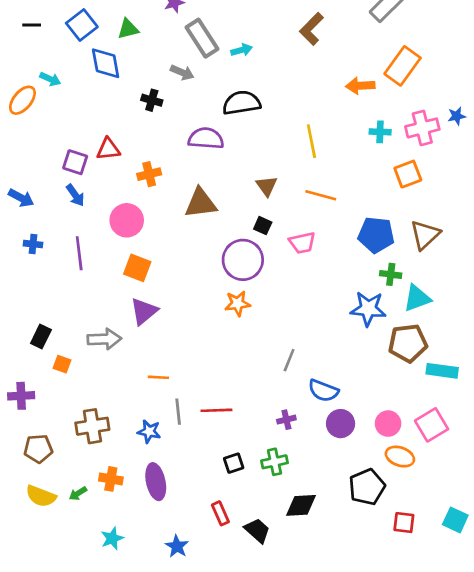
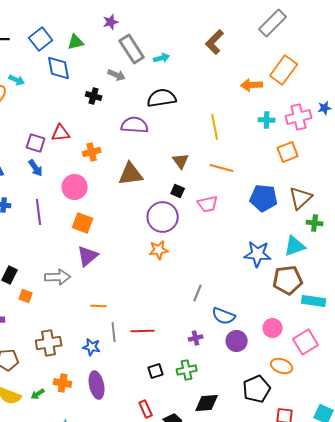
green cross: (391, 274) -> (315, 223), moved
pink circle: (388, 424) -> (273, 328), moved

